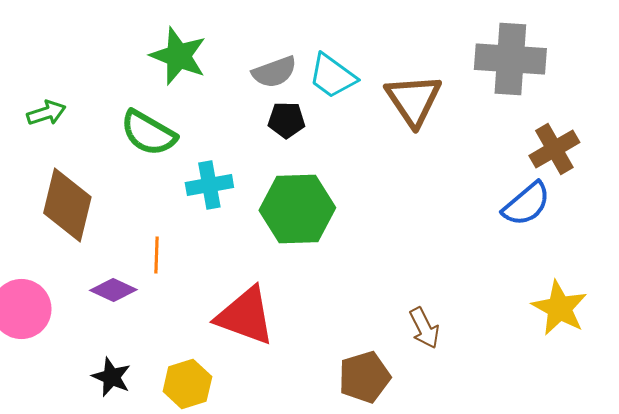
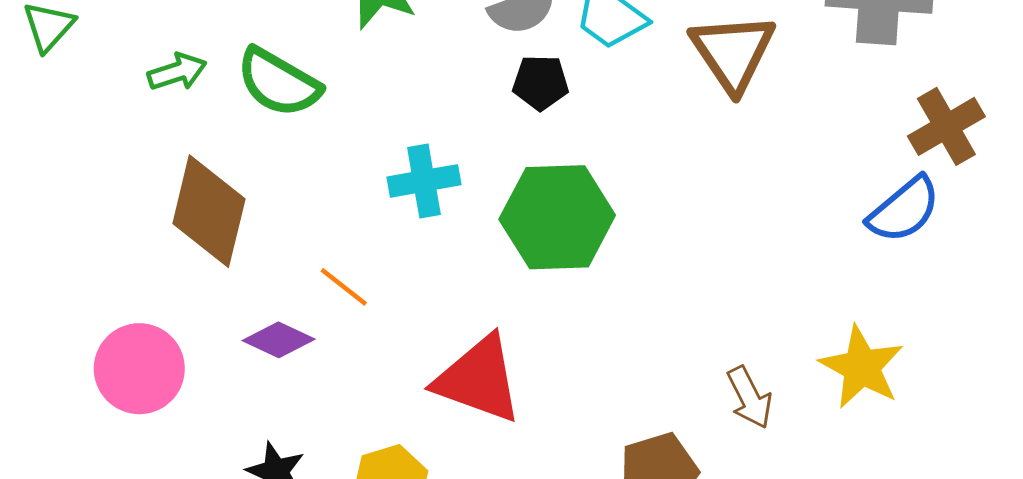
green semicircle: (148, 133) -> (279, 82), moved
orange line: (156, 255) -> (344, 287), turned -54
yellow star: (559, 308) -> (862, 367), moved

